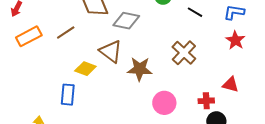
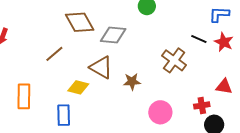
black line: (195, 12) -> (199, 39), moved
orange rectangle: (29, 36) -> (24, 96), moved, turned -55
brown star: (140, 69) -> (132, 82), size x0.7

